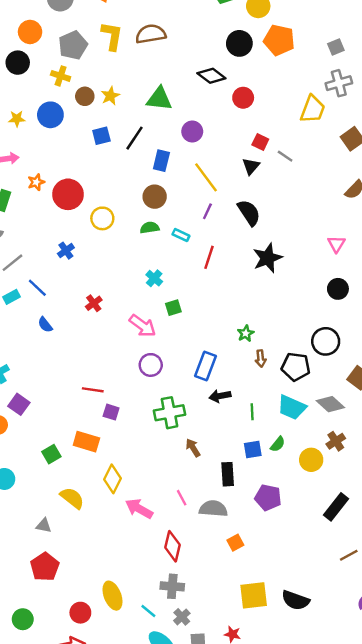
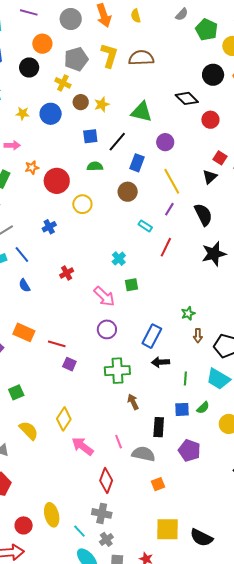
green semicircle: (150, 228) -> (95, 166), moved
orange rectangle: (86, 442) -> (24, 332), moved

